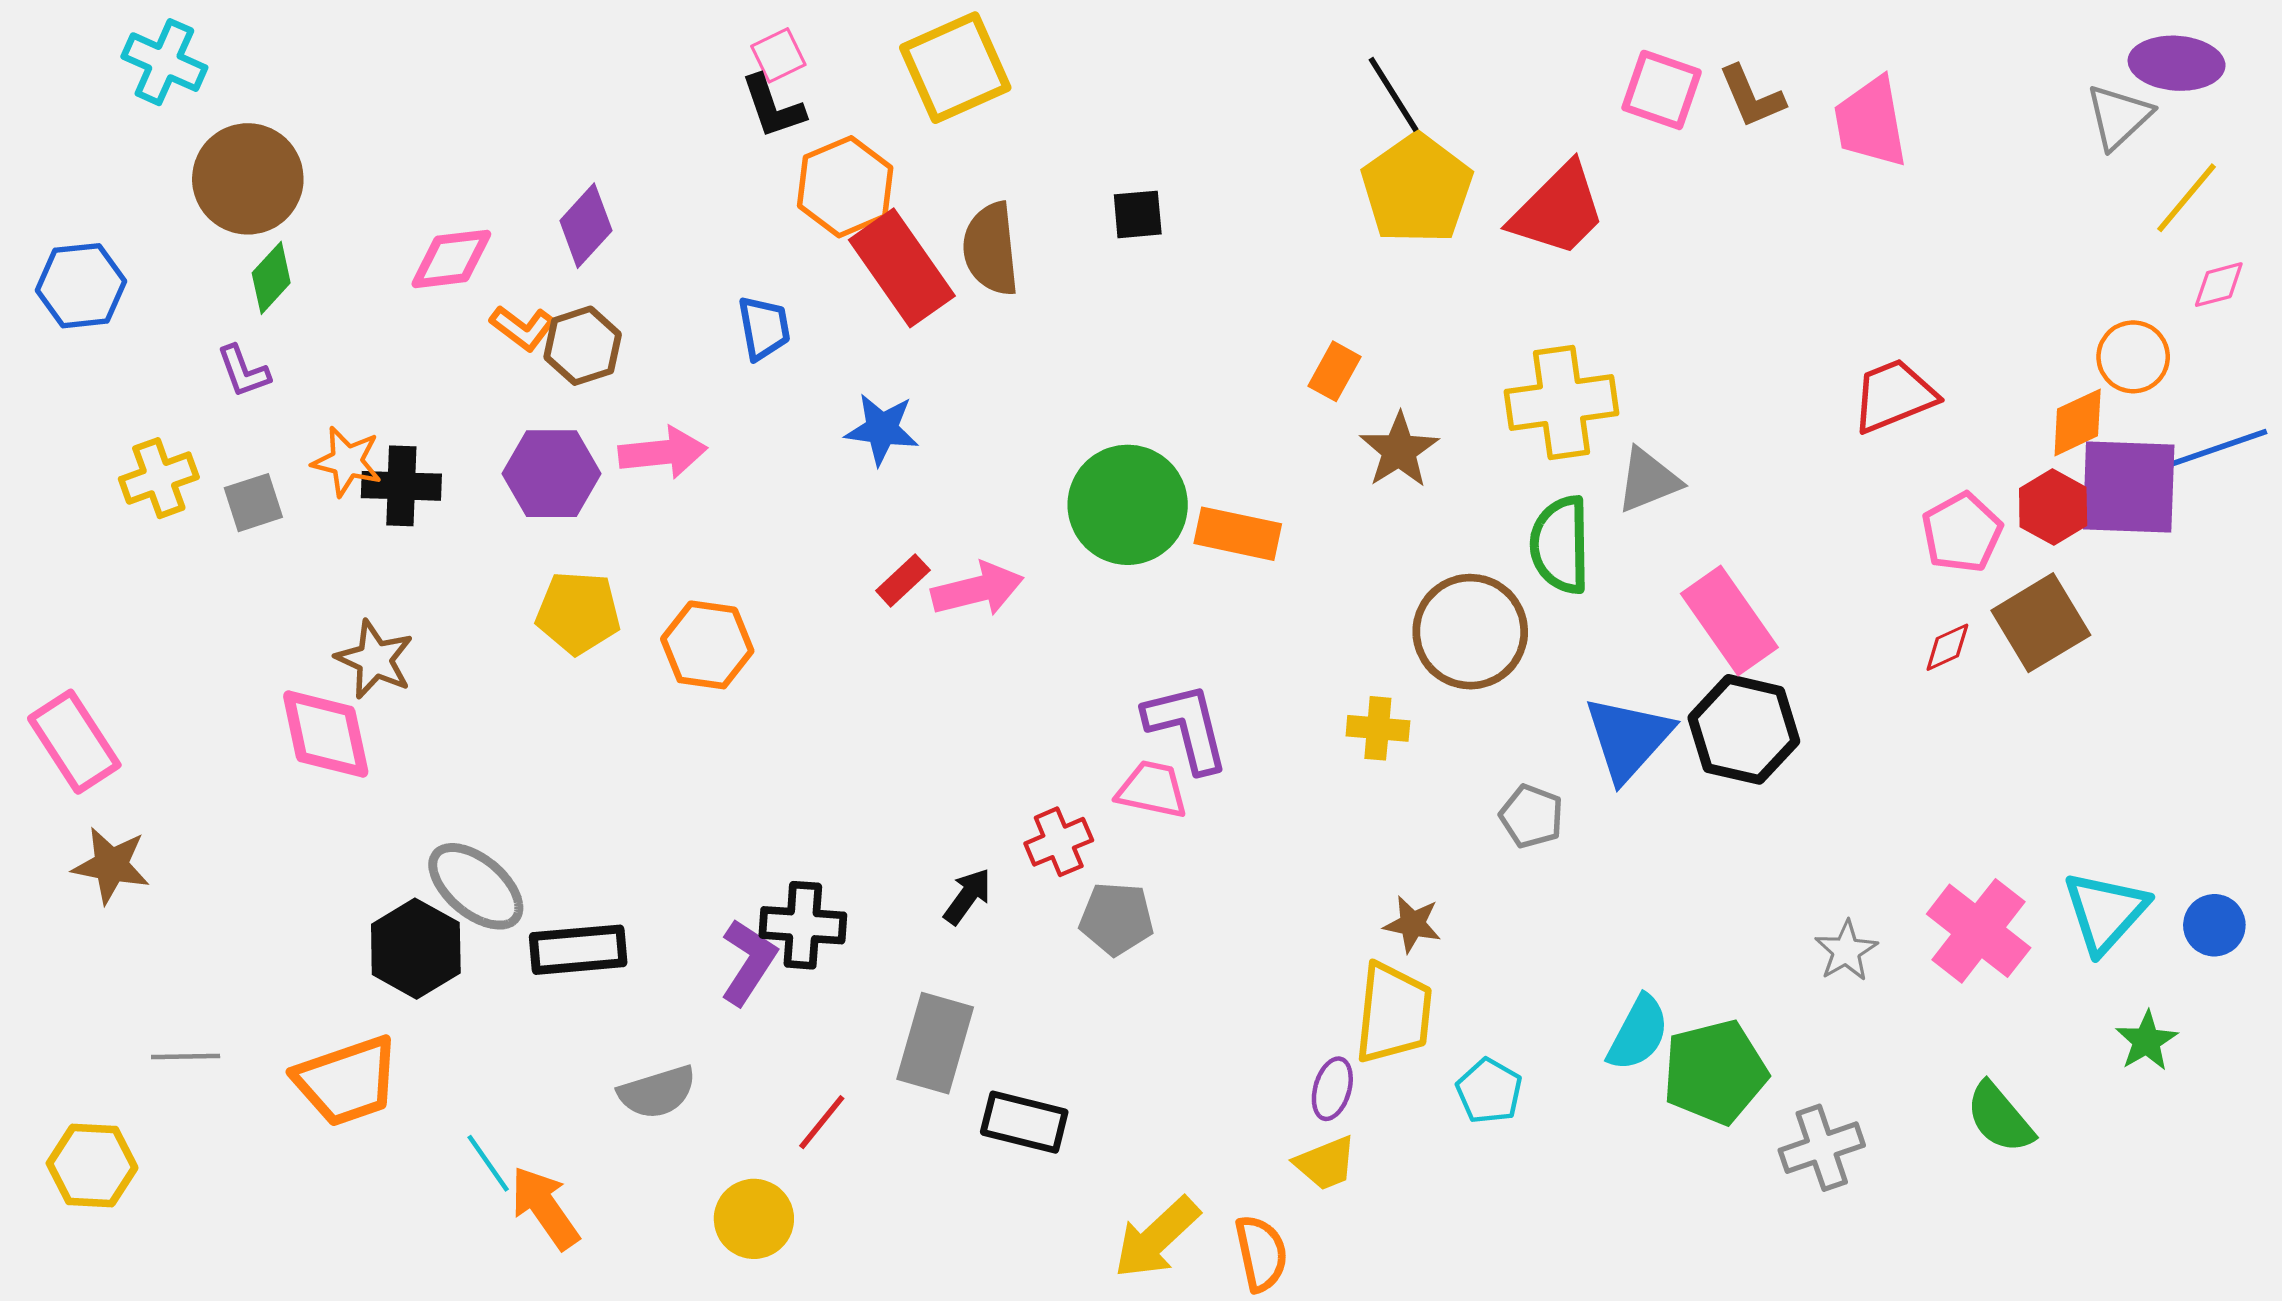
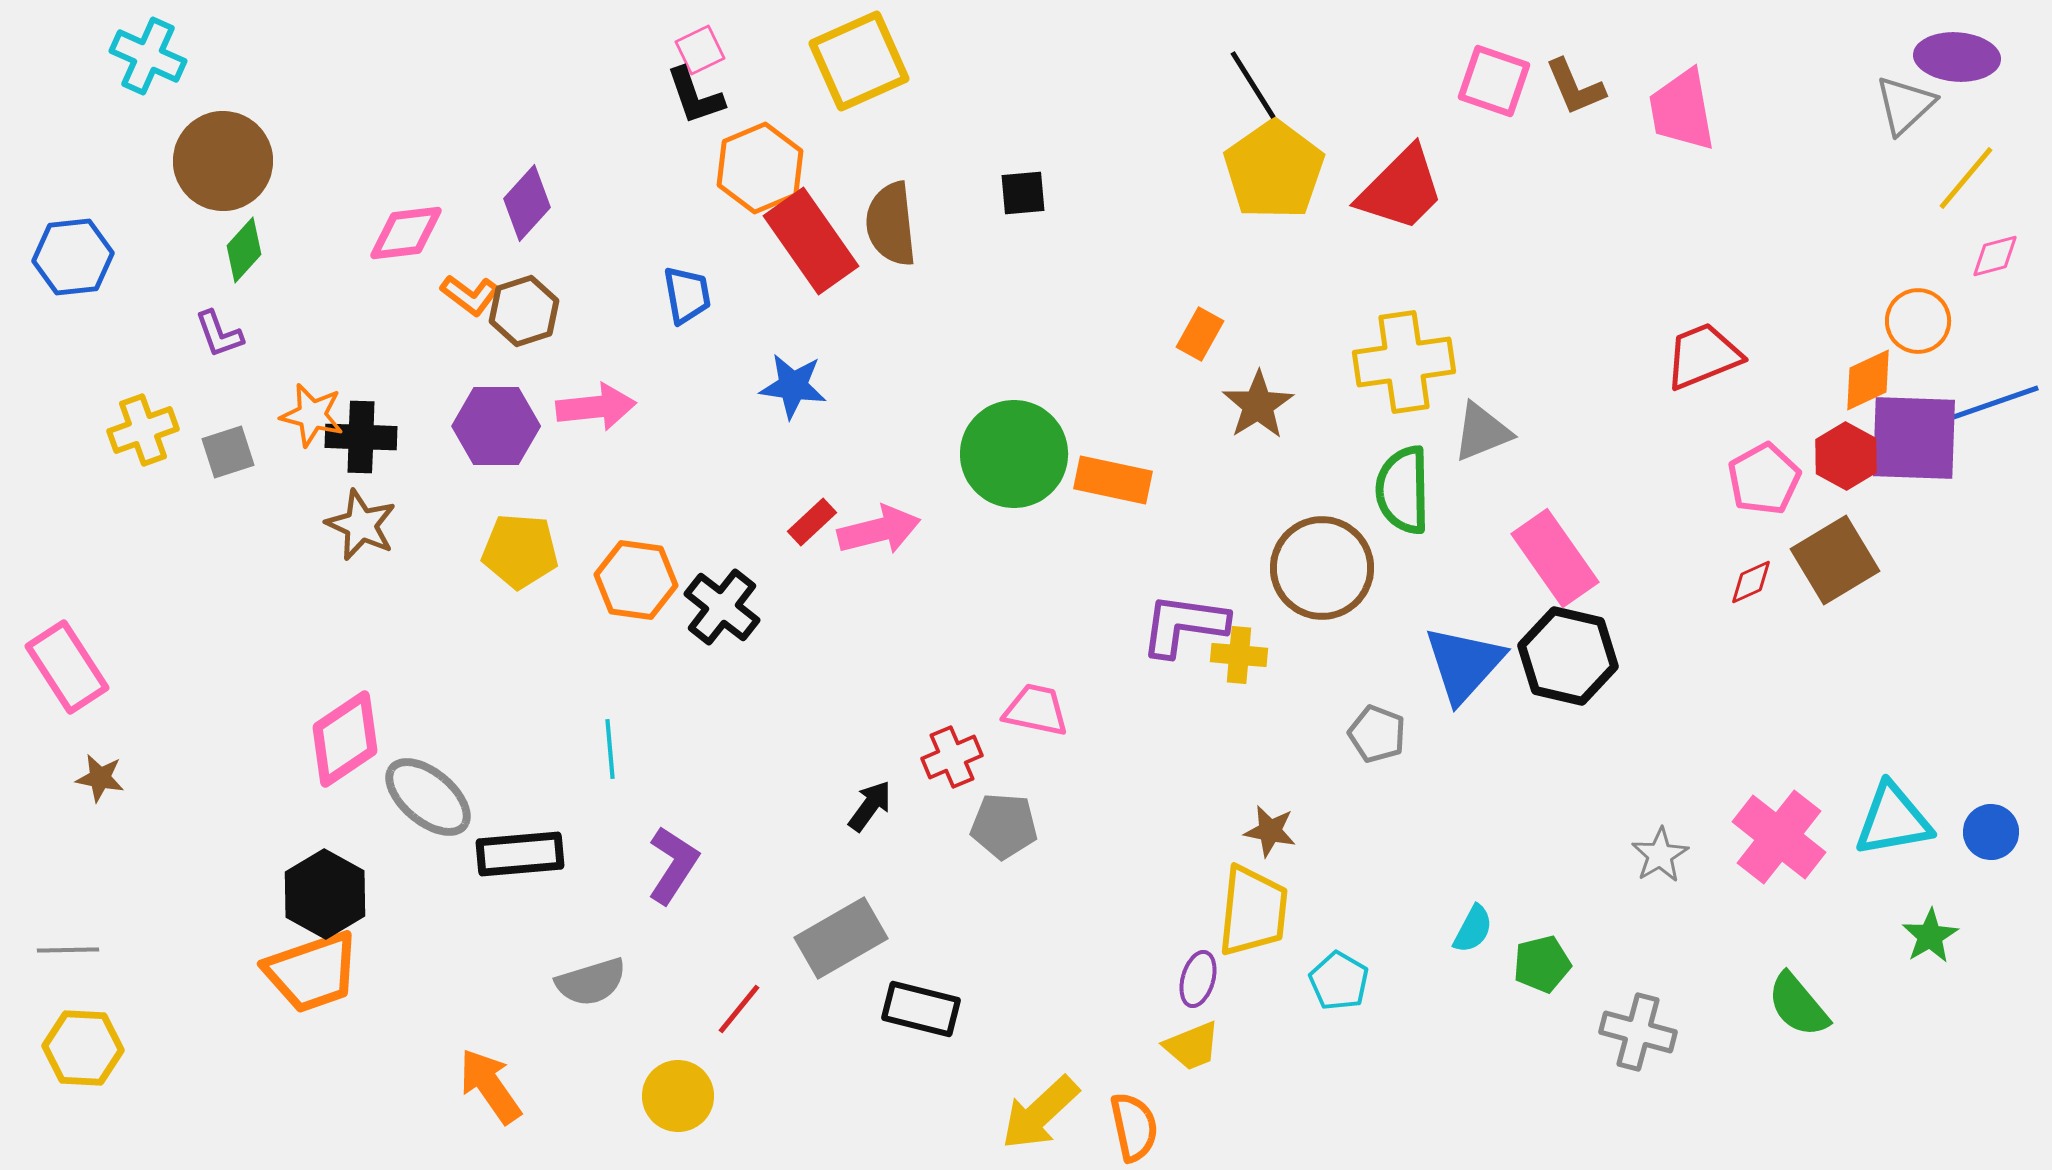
brown star: (375, 659) -> (361, 525), moved
purple L-shape: (1187, 727) -> (1184, 625), moved, turned -68
pink diamond: (326, 734) -> (345, 739), moved, turned 68
brown star: (111, 865) -> (100, 778), size x0.7
cyan triangle: (2105, 912) -> (1893, 820), turned 38
black cross: (803, 925) -> (722, 607), moved, turned 34
black hexagon: (416, 949) -> (325, 894), moved
cyan semicircle: (1638, 1033) -> (1473, 929), size x0.7
gray rectangle: (935, 1043) -> (841, 938), turned 44
gray line: (186, 1056) -> (68, 950), moved
green pentagon: (1715, 1072) -> (1542, 964), size x0.6
gray cross: (1822, 1148) -> (1638, 1032), turned 34
cyan line: (488, 1163) -> (610, 749), moved, turned 30

